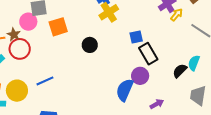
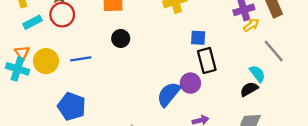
black circle: (90, 45) -> (121, 38), moved
cyan semicircle: (194, 63) -> (257, 74), moved, turned 105
black semicircle: (180, 71) -> (249, 89), moved

